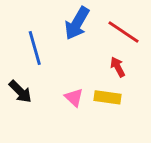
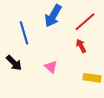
red line: (123, 32) -> (85, 22), turned -75
yellow rectangle: (107, 97) -> (92, 78), moved

